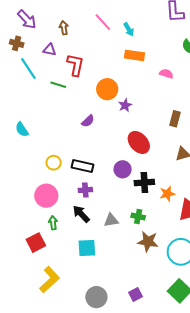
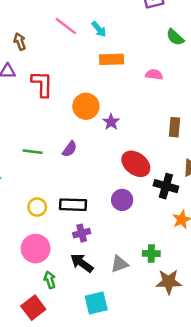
green line: (58, 85) -> (33, 152), moved
black cross: (144, 183) -> (166, 186), moved, turned 30

